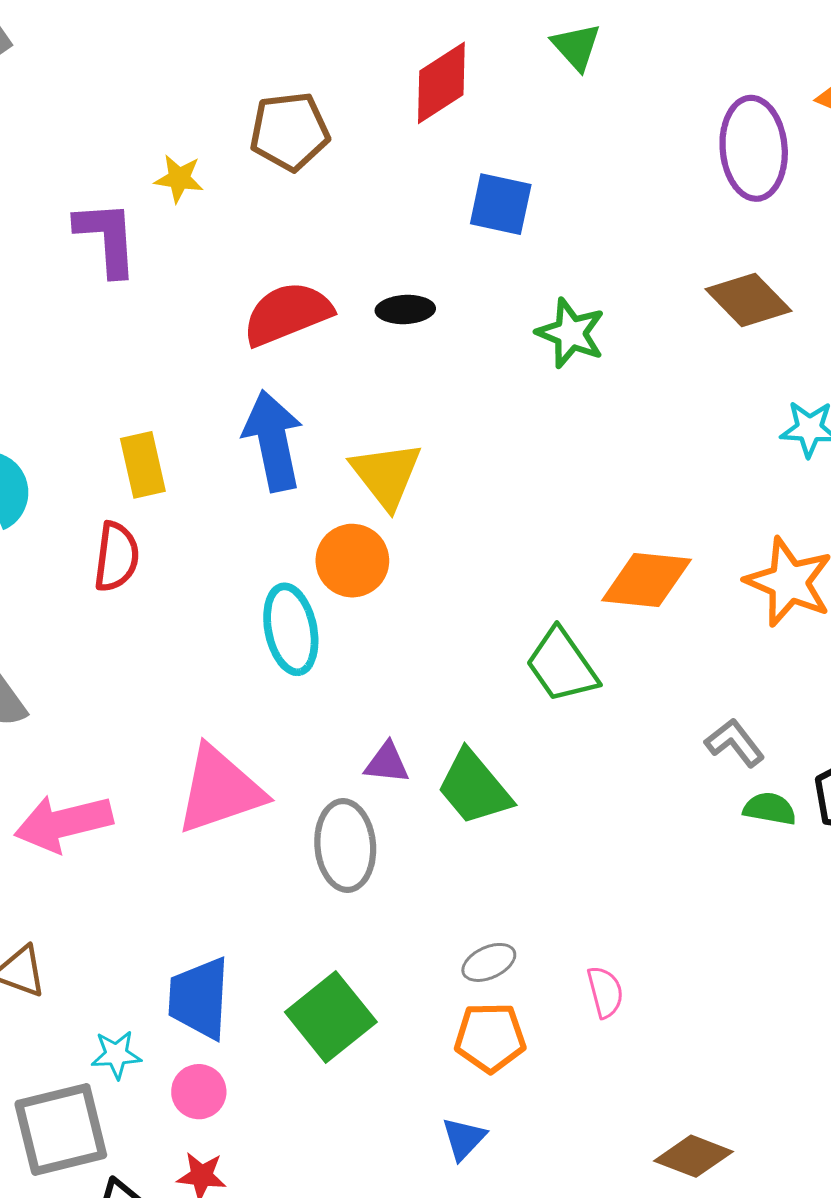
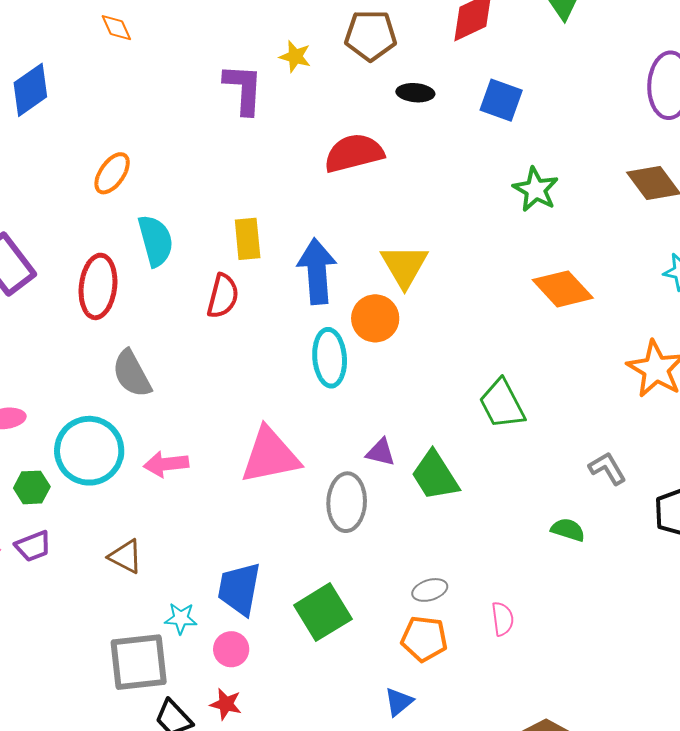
black ellipse: (405, 310) -> (415, 93), moved
blue arrow: (273, 441) -> (317, 271), moved
orange diamond: (646, 580) -> (563, 289), moved, turned 34
green semicircle: (770, 809) -> (568, 530), moved
pink arrow: (63, 823) -> (166, 464), size x0.7

